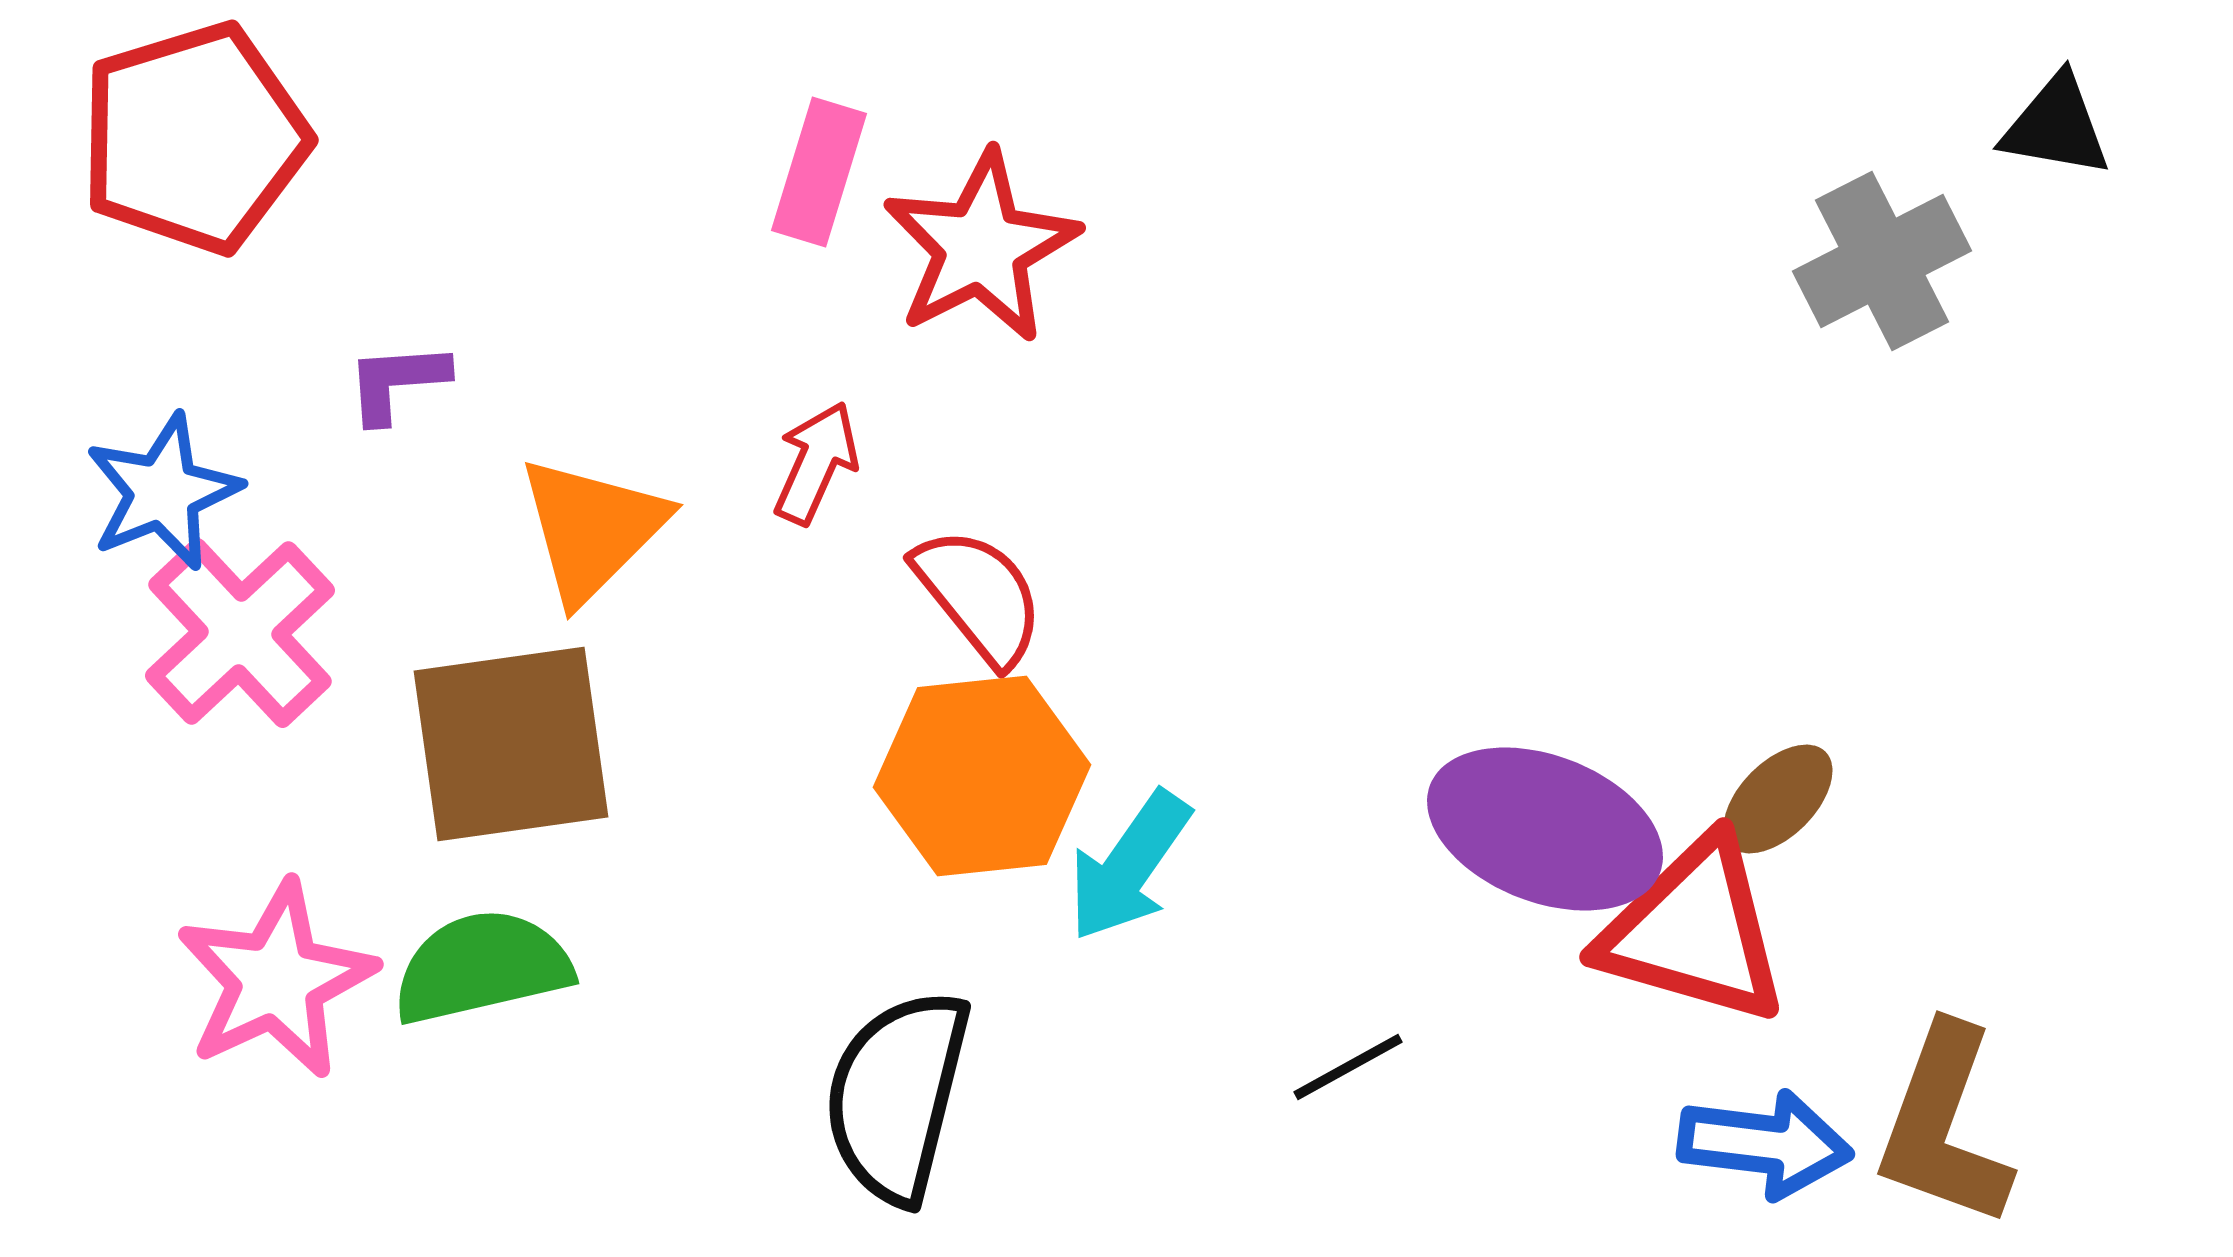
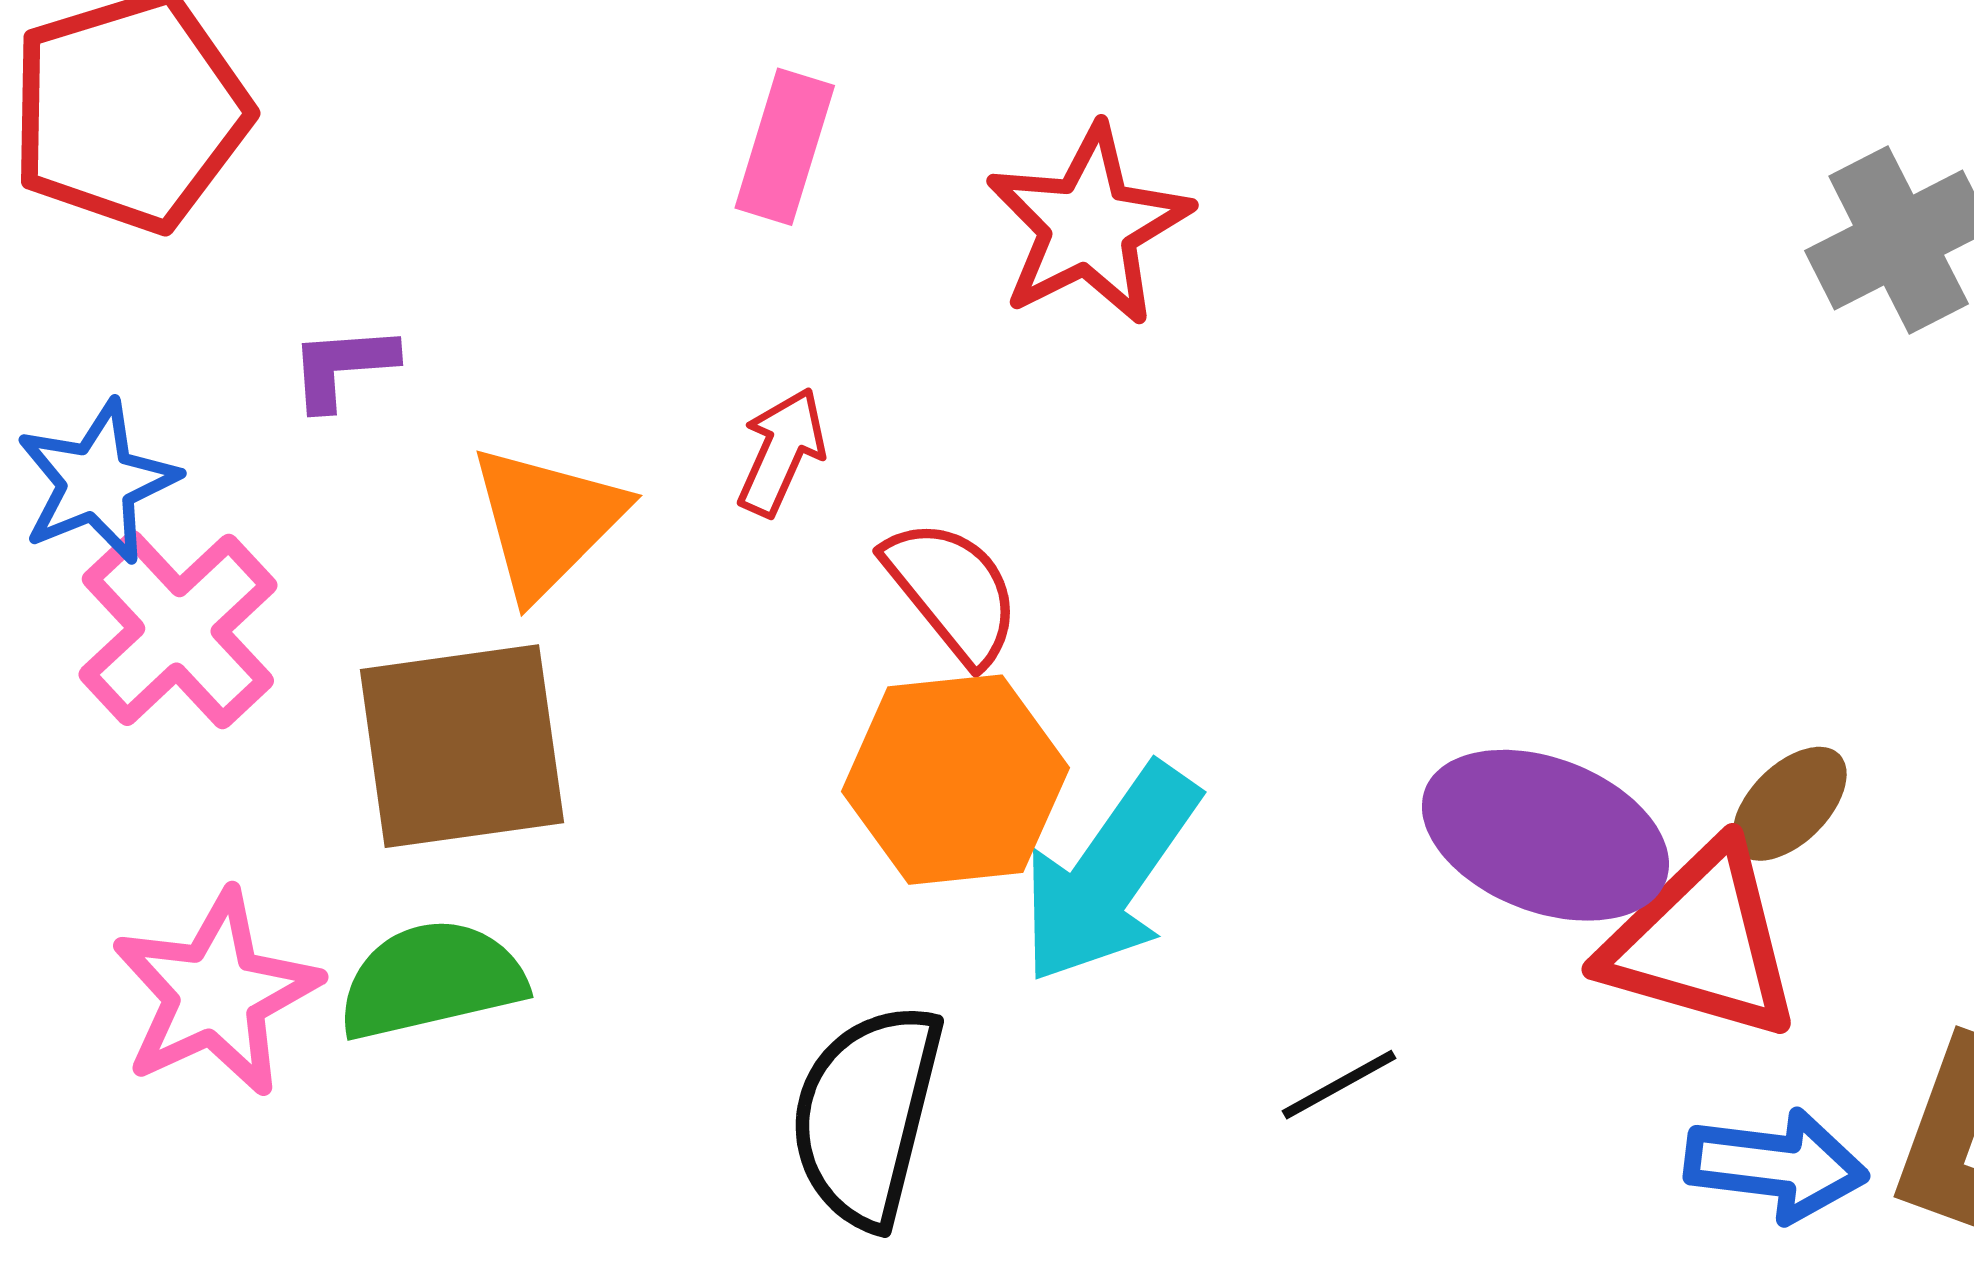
red star: (981, 247) -> (1089, 225), moved
cyan arrow: (1129, 866) -> (1110, 874), size x1.4

